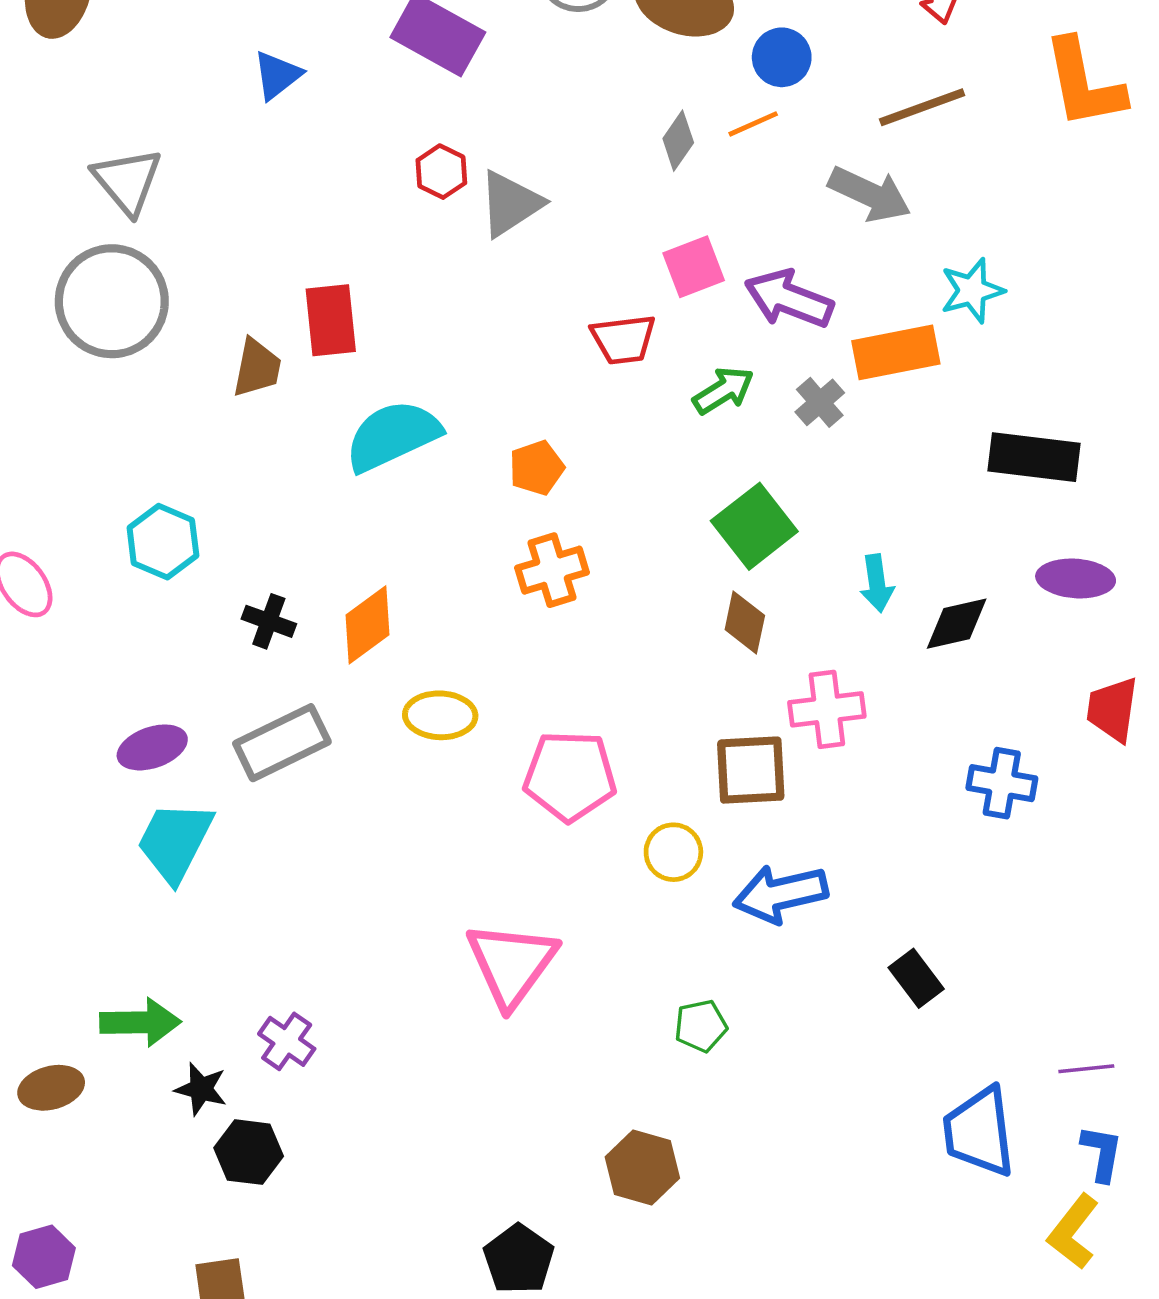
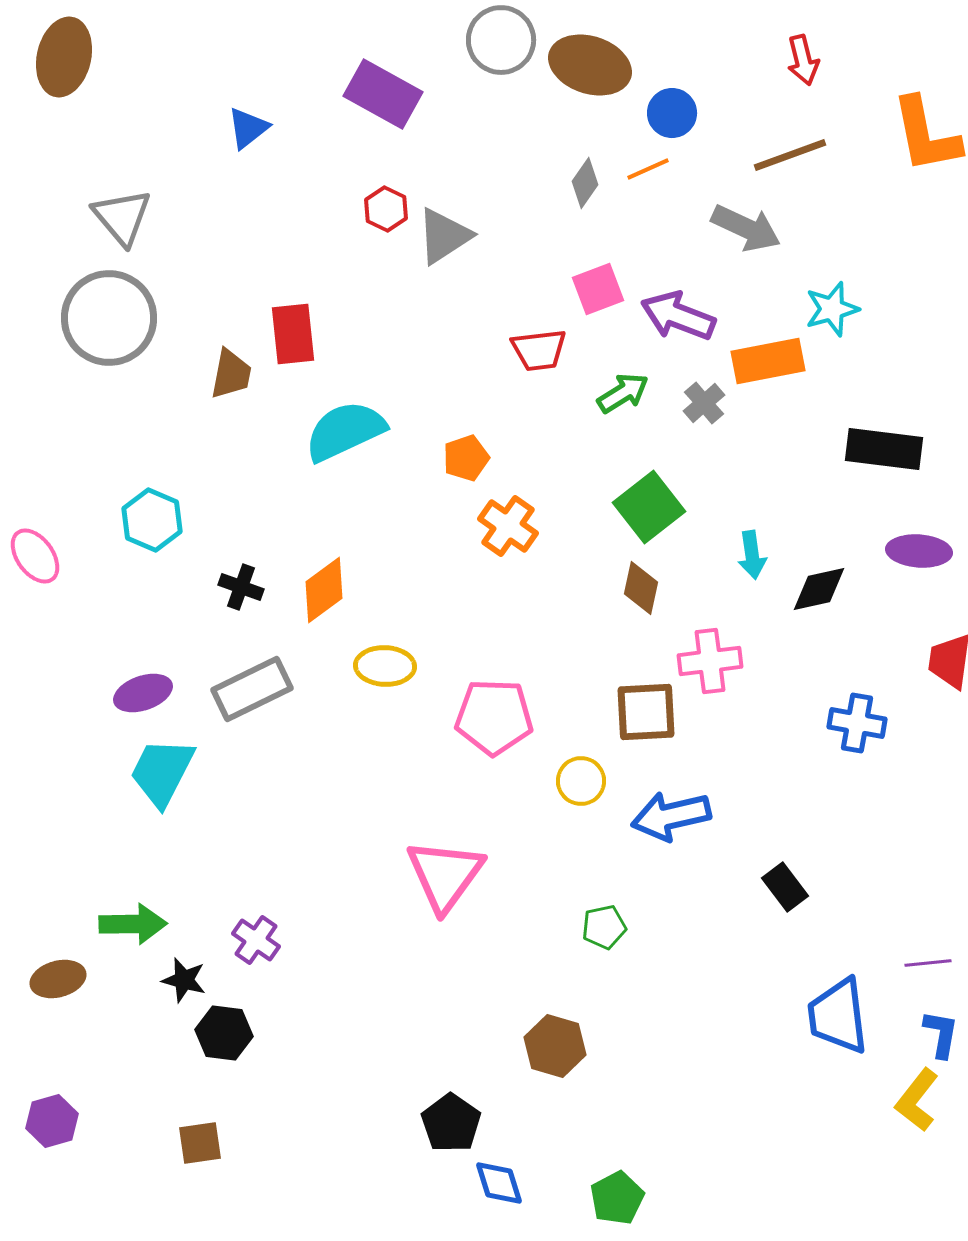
orange cross: (552, 570) -> (508, 526), moved, turned -38

